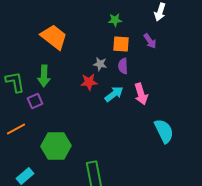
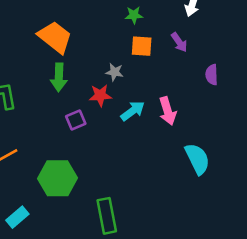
purple semicircle: (123, 66) -> (212, 75), moved
green arrow: (44, 76) -> (59, 77), moved
purple square: (35, 101) -> (76, 120), moved

